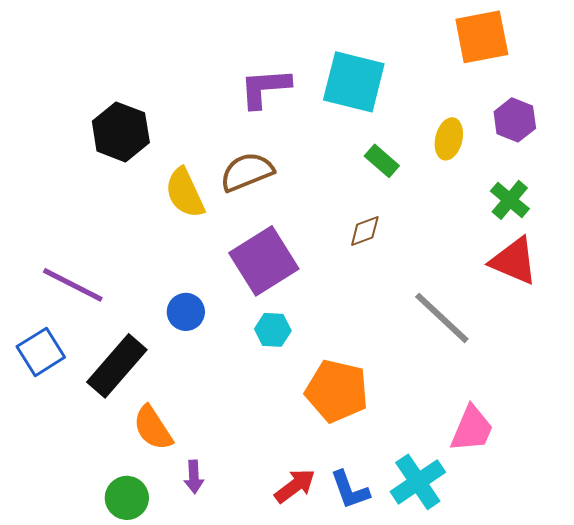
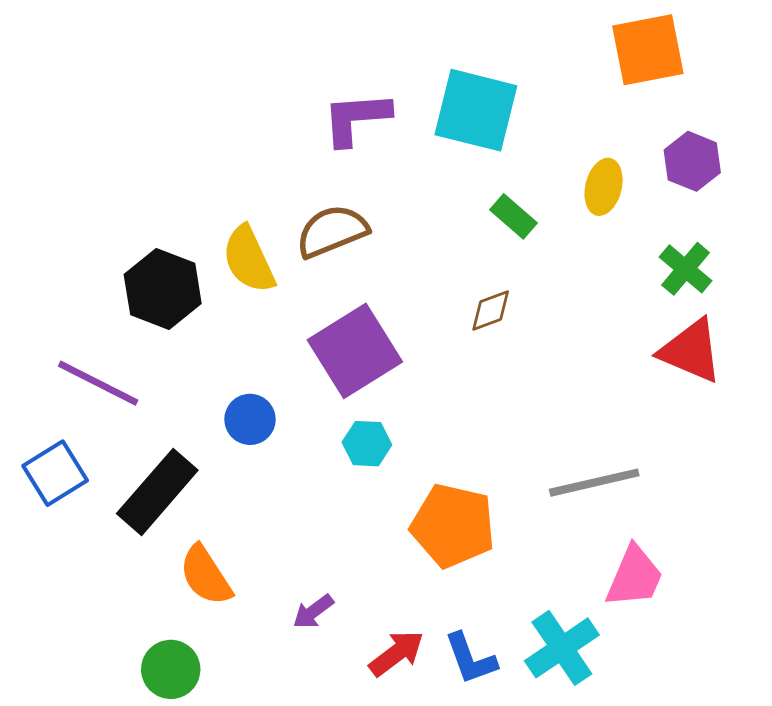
black hexagon: (121, 132) -> (163, 289), moved
gray line: (442, 318) -> (594, 483), moved, turned -56
purple arrow: (194, 477) -> (313, 612), moved, turned 56

